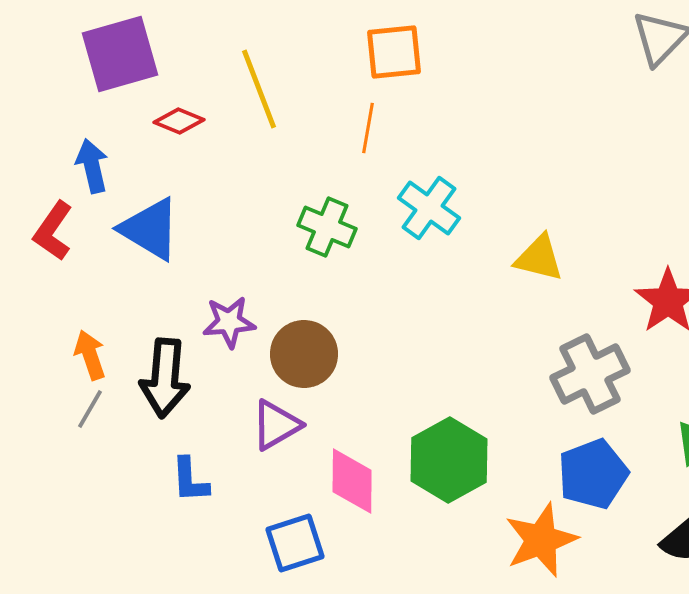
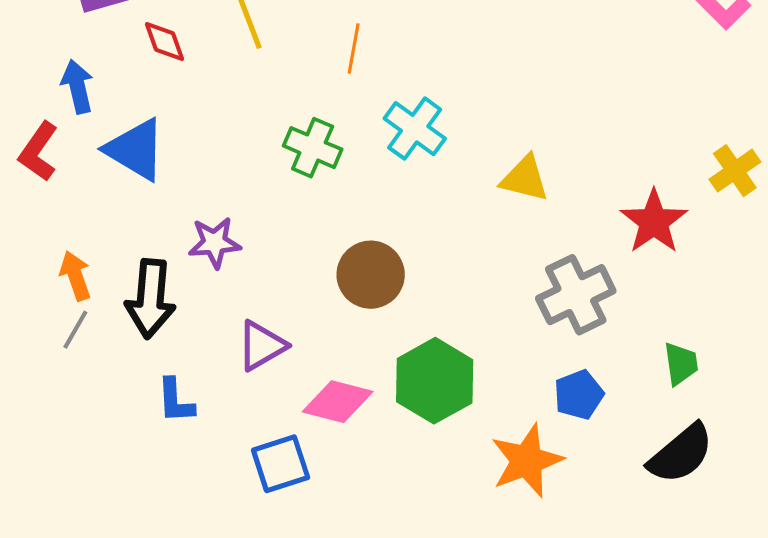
red diamond: (179, 121) -> (165, 42), turned 48
brown circle: (304, 354) -> (371, 275), moved
blue pentagon: (593, 474) -> (579, 395), size x0.7
pink diamond: (352, 481) -> (338, 402), turned -76

